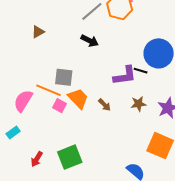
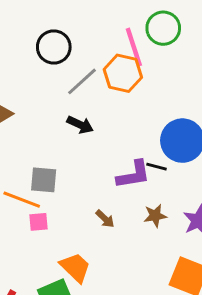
orange trapezoid: (78, 98) -> (75, 267), moved
pink square: (60, 106) -> (39, 222), turned -32

